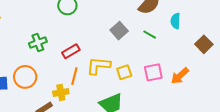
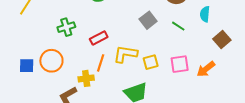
brown square: (204, 44) -> (222, 39), moved

